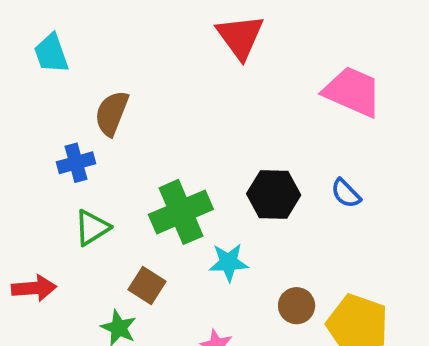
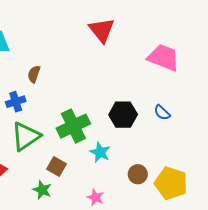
brown semicircle: (112, 113) -> (34, 74), size x0.7
green triangle: (92, 228) -> (26, 136), size x1.5
cyan star: (229, 262) -> (100, 152), turned 30

